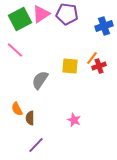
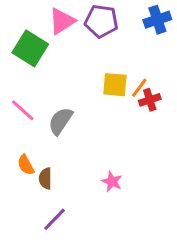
green square: (20, 19) -> (30, 48), moved, turned -30
blue cross: (104, 26) -> (157, 20), moved
pink line: (15, 50) -> (23, 110), moved
yellow square: (70, 66) -> (115, 85), moved

